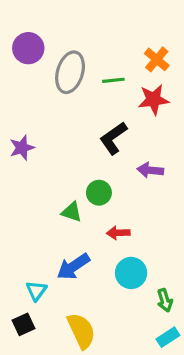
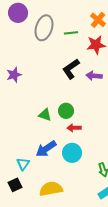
purple arrow: (150, 170) -> (94, 76), moved
green circle: (99, 193) -> (66, 111), moved
cyan circle: (131, 273) -> (72, 153), moved
yellow semicircle: (81, 331) -> (51, 189), turned -75

